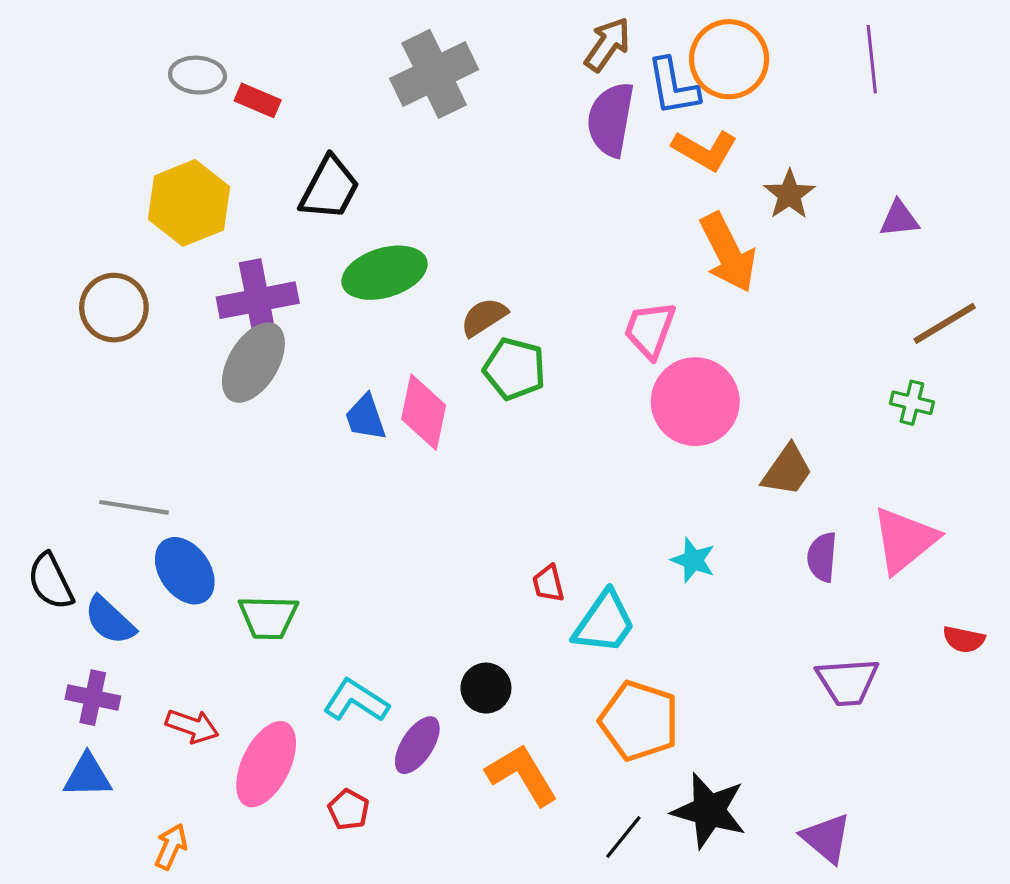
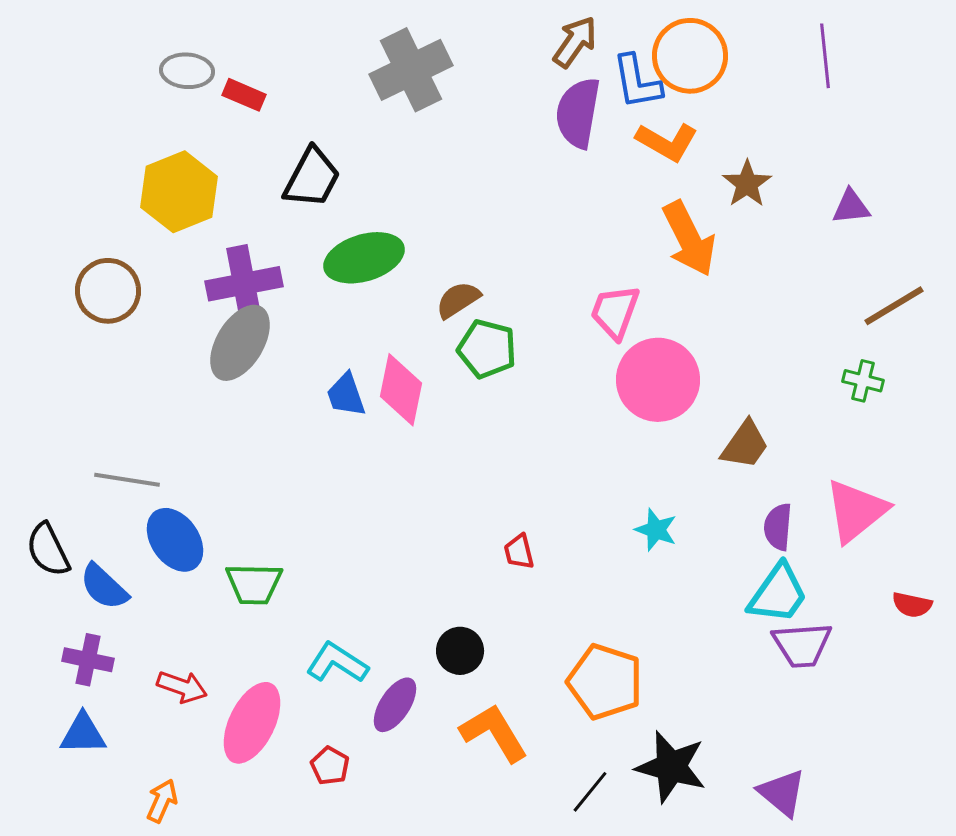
cyan trapezoid: (604, 623) -> (778, 594), moved

